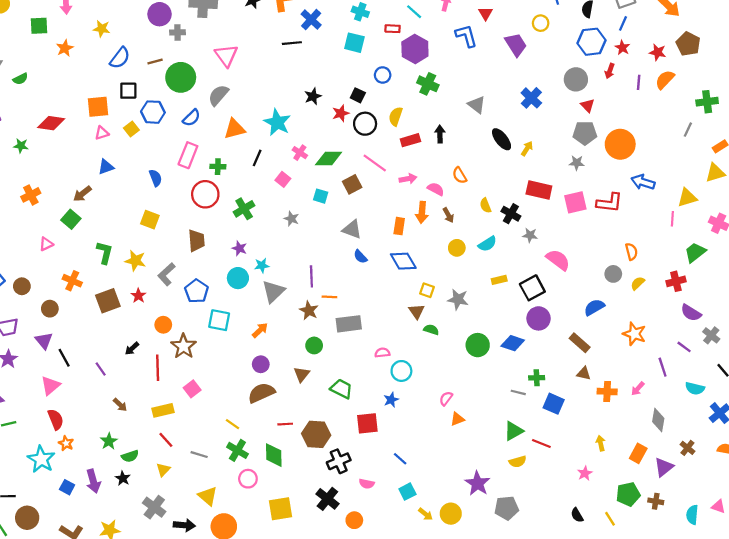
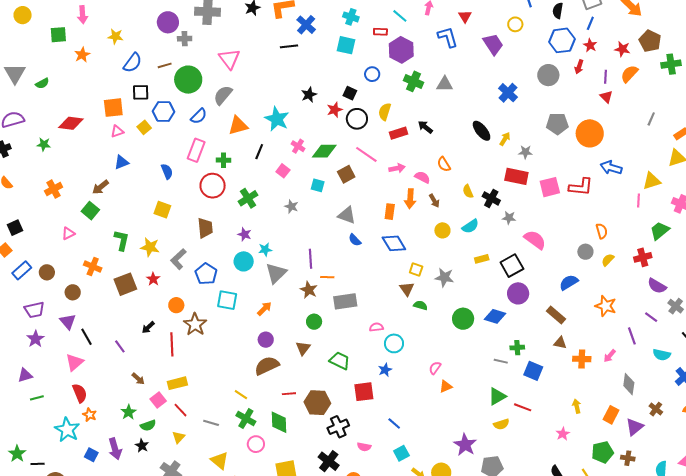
green cross: (707, 102) -> (671, 64), moved
gray triangle: (477, 105) -> (445, 84), moved, turned -36
red triangle: (587, 105) -> (606, 97), moved
black arrow: (440, 134) -> (425, 127), turned -49
gray star: (577, 163) -> (525, 152), moved
pink square: (192, 389) -> (158, 400), moved

